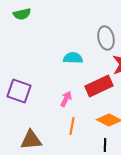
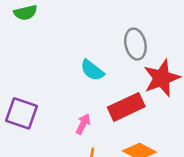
cyan semicircle: (73, 58) -> (92, 70), turned -144

